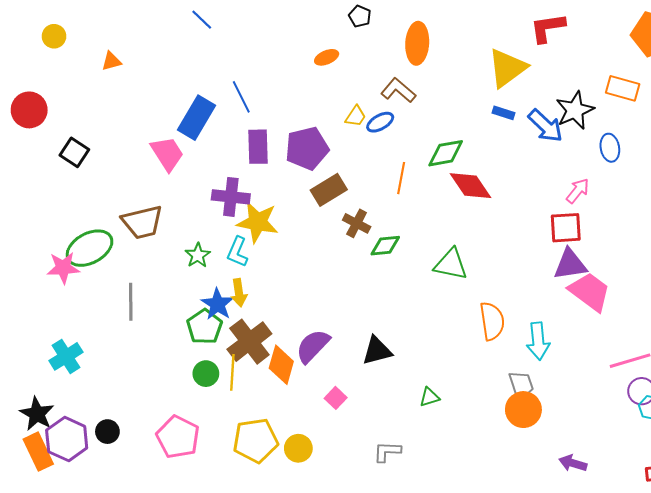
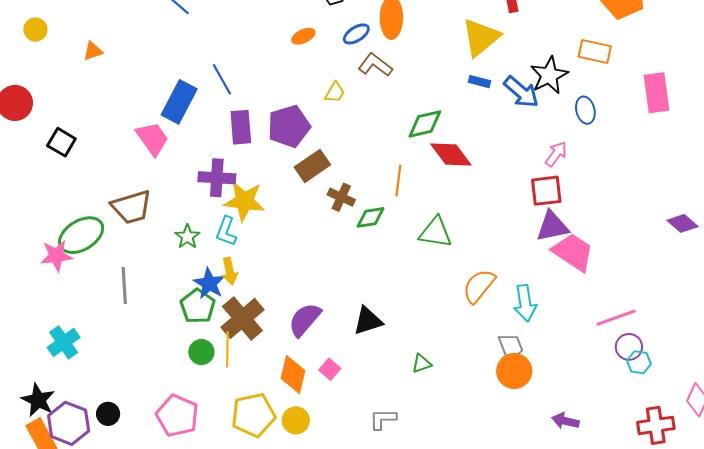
blue ellipse: (380, 122) -> (356, 34), moved
orange line: (401, 178) -> (398, 181), moved
orange semicircle: (492, 321) -> (479, 286), turned -129
orange diamond: (281, 365) -> (293, 374), moved

